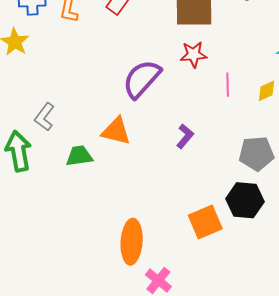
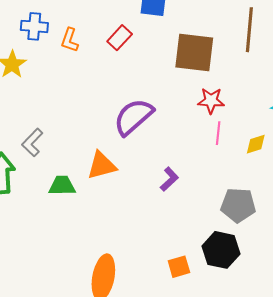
red star: (194, 55) -> (211, 101), moved
orange triangle: (116, 131) -> (102, 165), turned -36
orange square: (205, 222) -> (179, 267), size x0.7

